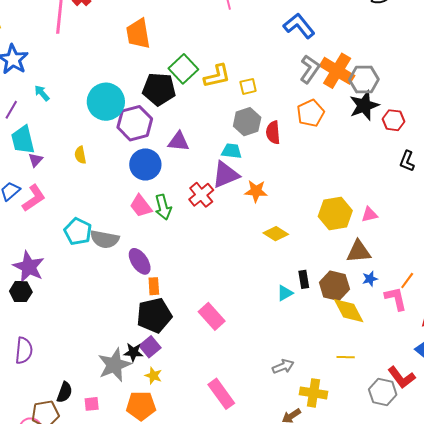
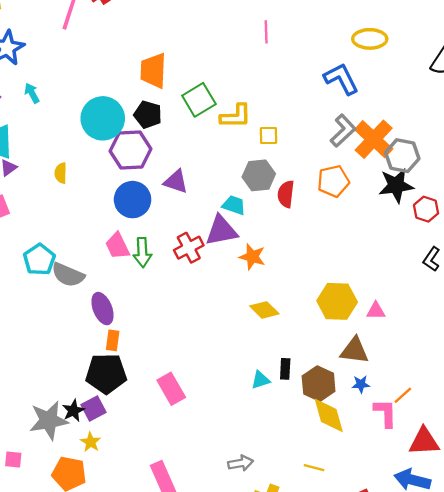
orange trapezoid: (138, 34) -> (153, 71), moved
black pentagon: (159, 89) -> (148, 115), moved, size x0.7
black star: (133, 352) -> (73, 411), turned 30

